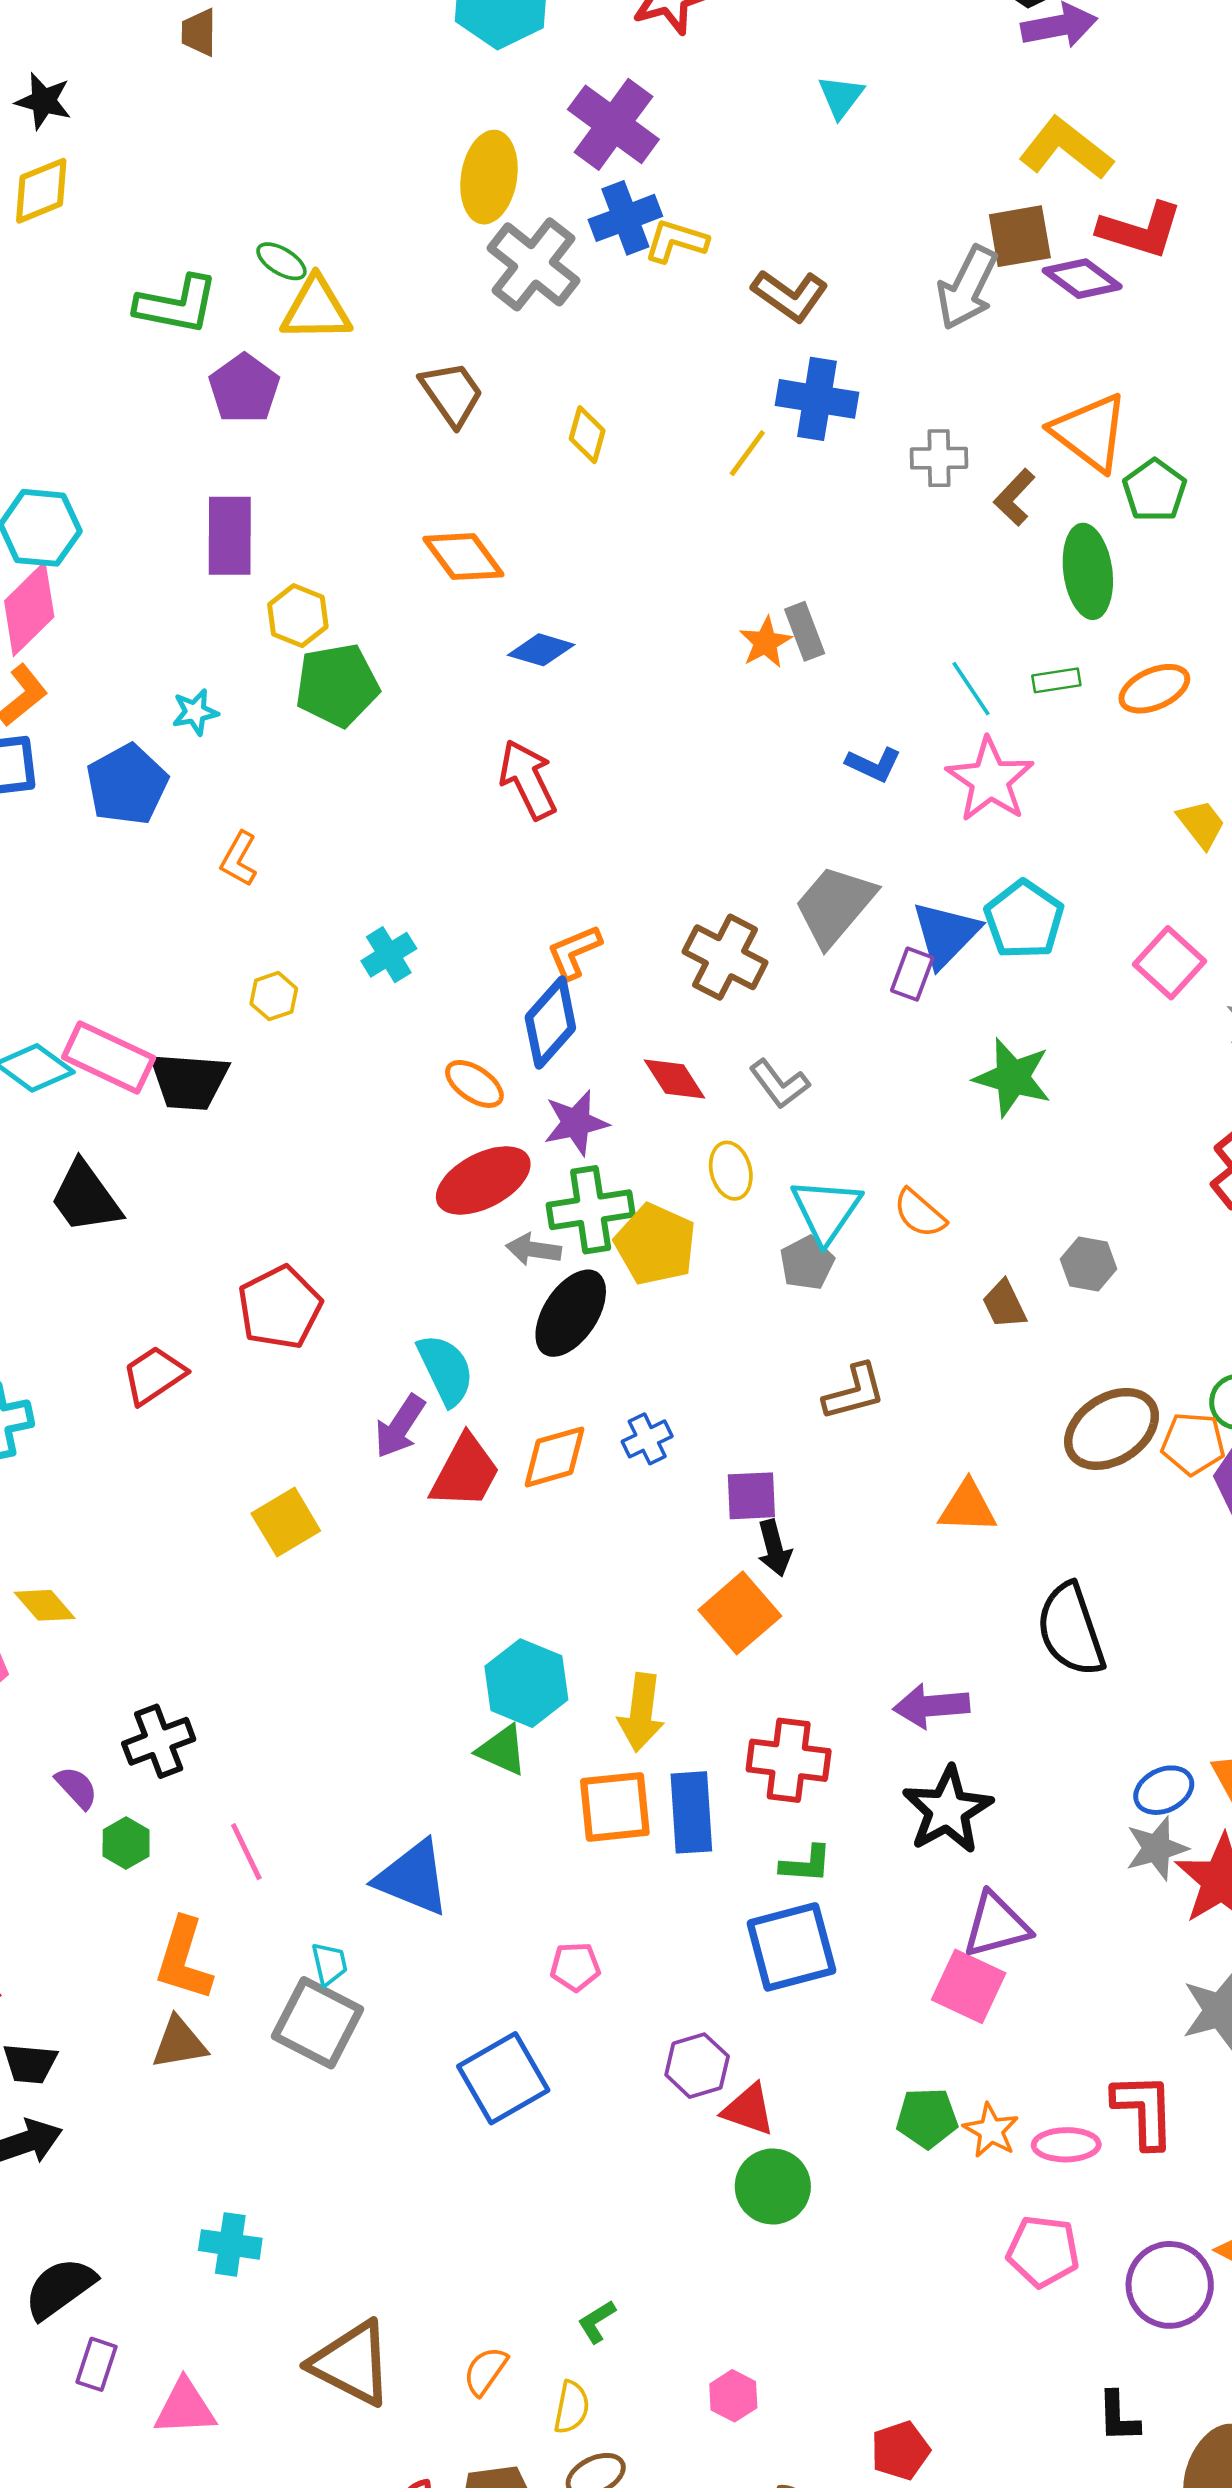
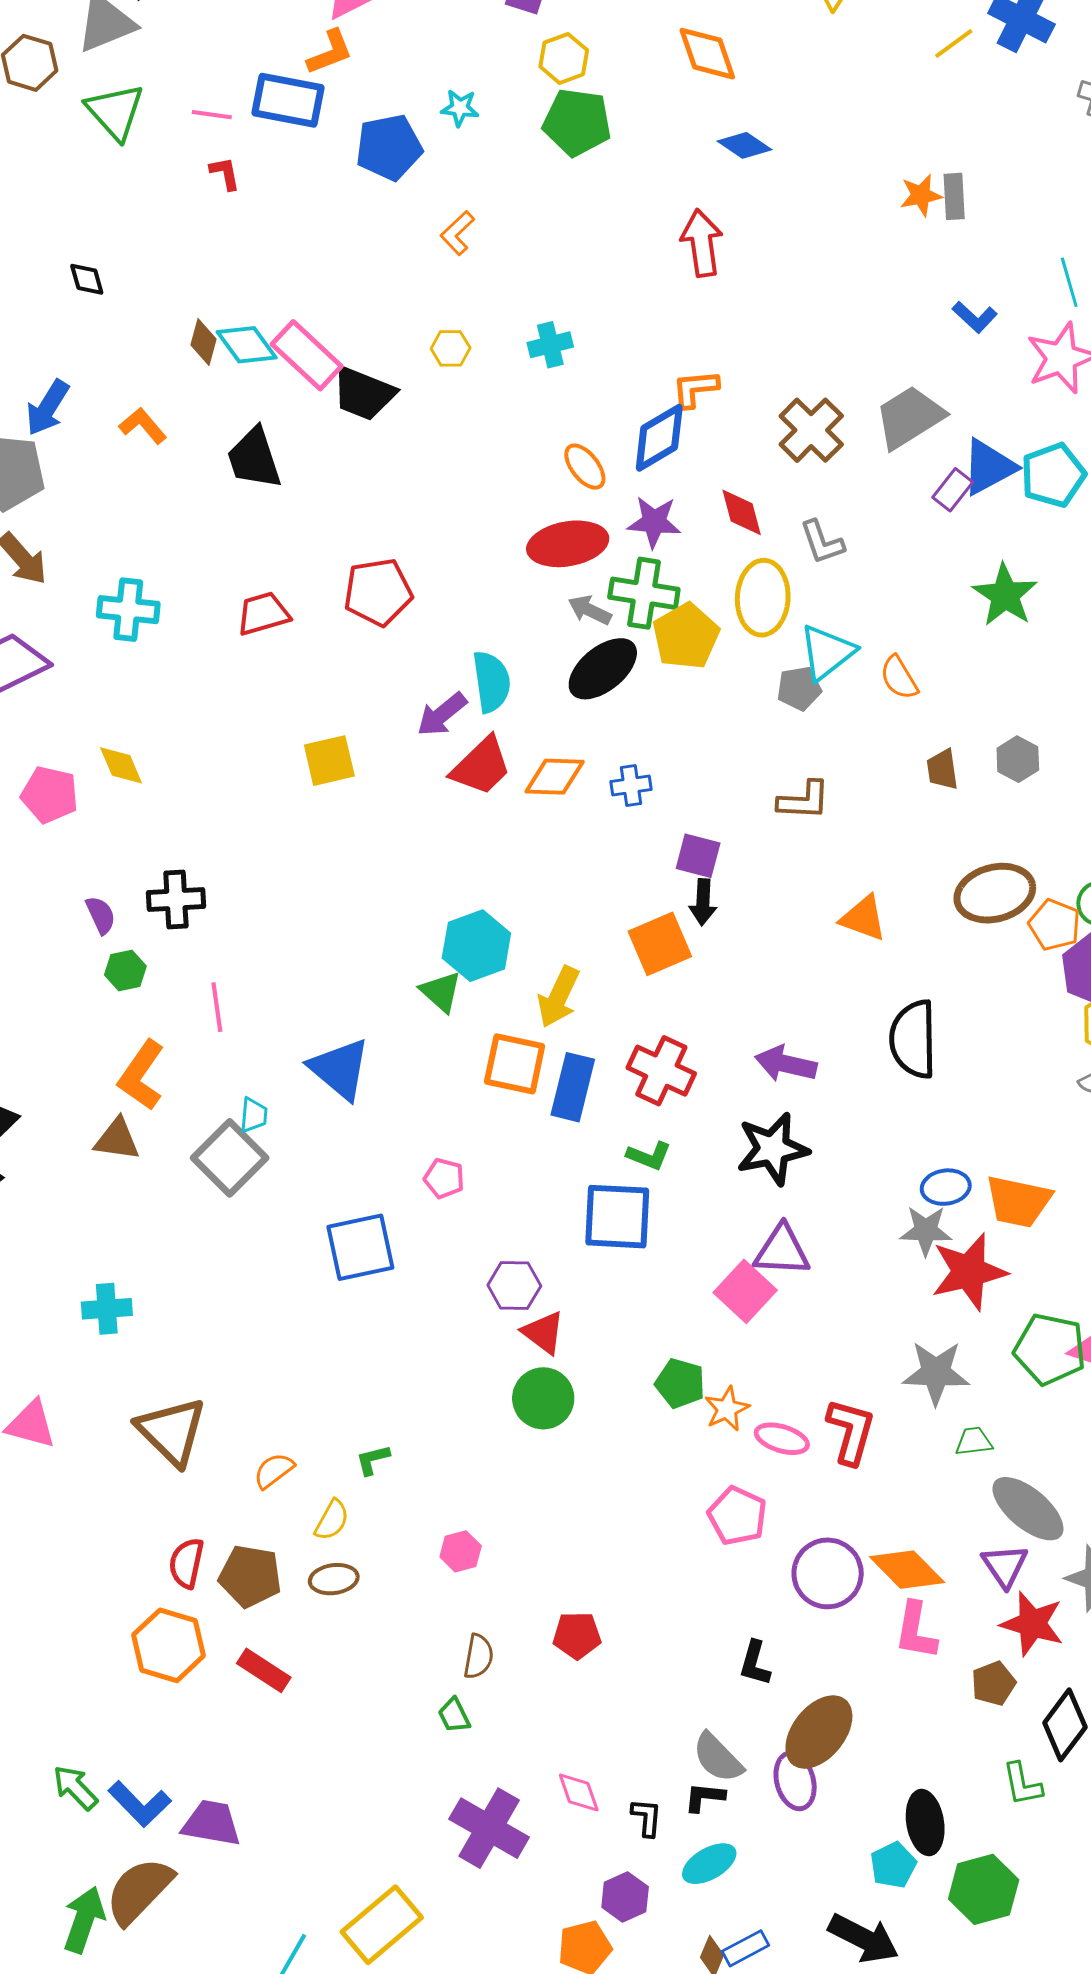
yellow ellipse: (731, 1171) -> (763, 598), size x1.6
cyan cross: (230, 2244) -> (107, 1309), turned -30

